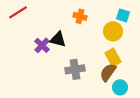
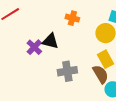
brown semicircle: (108, 72) -> (100, 74), turned 114

